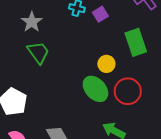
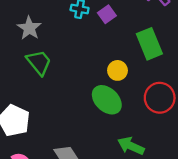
red circle: (128, 91) -> (160, 98), moved

